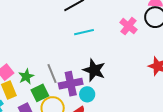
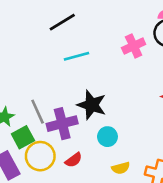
pink cross: (129, 26) -> (134, 46), turned 30
cyan circle: (87, 94) -> (107, 137), moved

